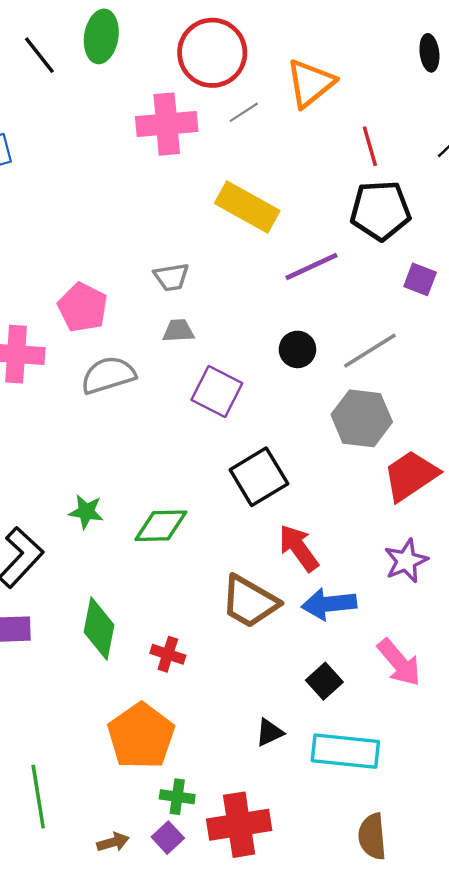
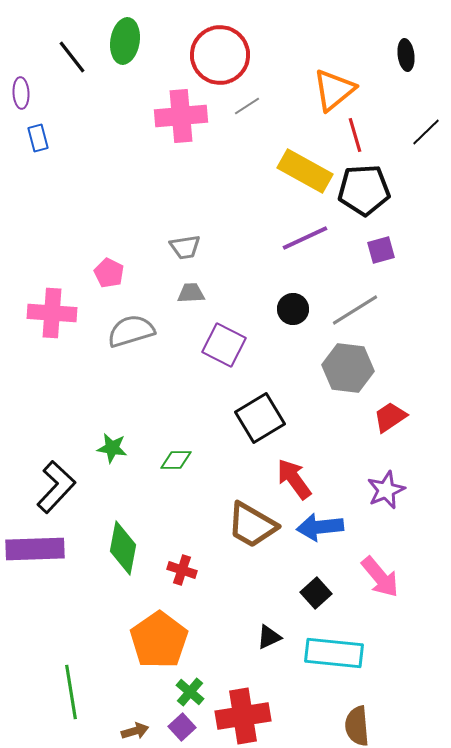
orange triangle: (310, 83) -> (334, 90), moved
yellow rectangle: (247, 207) -> (305, 171), moved
purple square: (420, 279) -> (381, 250), moved, turned -36
pink pentagon: (83, 307) -> (109, 273), size x0.7
red trapezoid: (411, 476) -> (390, 417), size x0.7
green diamond: (161, 526) -> (176, 460), size x0.7
green cross: (177, 797) -> (190, 692), turned 32

